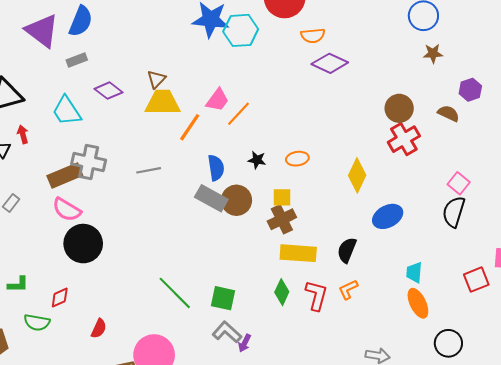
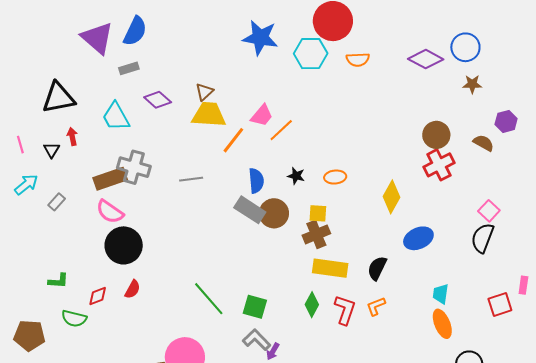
cyan hexagon: (241, 30) -> (311, 54), moved
purple diamond: (330, 63) -> (426, 59), moved
red semicircle: (99, 329) -> (132, 289), moved

